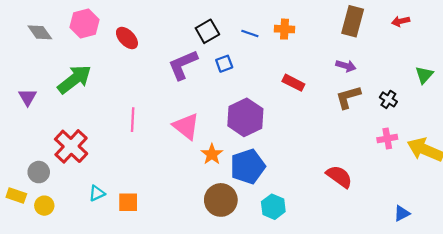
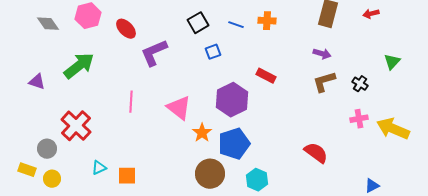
purple L-shape: (183, 65) -> (154, 53), moved
red rectangle: (293, 83) -> (266, 76), moved
purple triangle: (28, 97) -> (37, 82), turned -42

